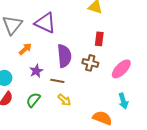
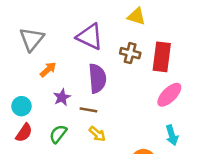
purple triangle: (45, 23) -> (90, 37), moved
red rectangle: (99, 39) -> (162, 57), moved, size x1.6
brown cross: (90, 63) -> (130, 53), moved

